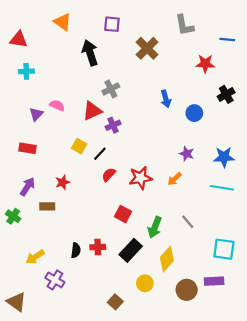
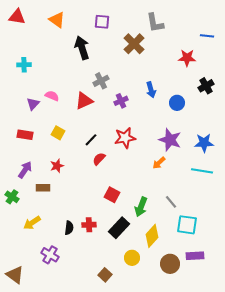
gray L-shape: (184, 25) -> (155, 23), moved
red triangle: (19, 40) -> (17, 17), moved
purple cross: (113, 125) -> (121, 101), moved
yellow square: (79, 146) -> (58, 133), moved
purple star: (187, 154) -> (170, 140), size x1.6
red star: (141, 178) -> (125, 138), moved
cyan square: (224, 249) -> (187, 225), moved
yellow arrow: (35, 257) -> (32, 223), moved

